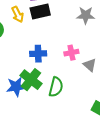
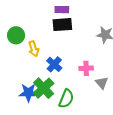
yellow arrow: (18, 14) -> (34, 49), moved
blue cross: (38, 54) -> (54, 64), turned 35

